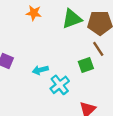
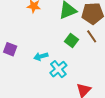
green square: (86, 65) -> (71, 41), moved, turned -32

